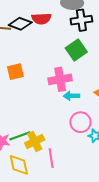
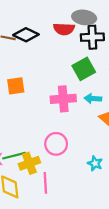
red semicircle: (41, 19) -> (64, 29), moved
cyan arrow: (71, 96) -> (93, 99), moved
pink circle: (80, 122) -> (56, 144), moved

